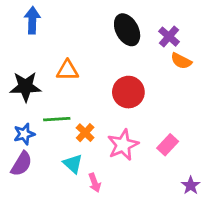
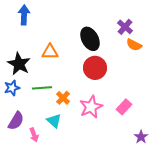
black ellipse: (127, 30) -> (90, 39), moved
black star: (26, 87) -> (19, 64), turned 30
blue star: (24, 134) -> (12, 88), moved
pink arrow: (95, 183) -> (34, 135), moved

